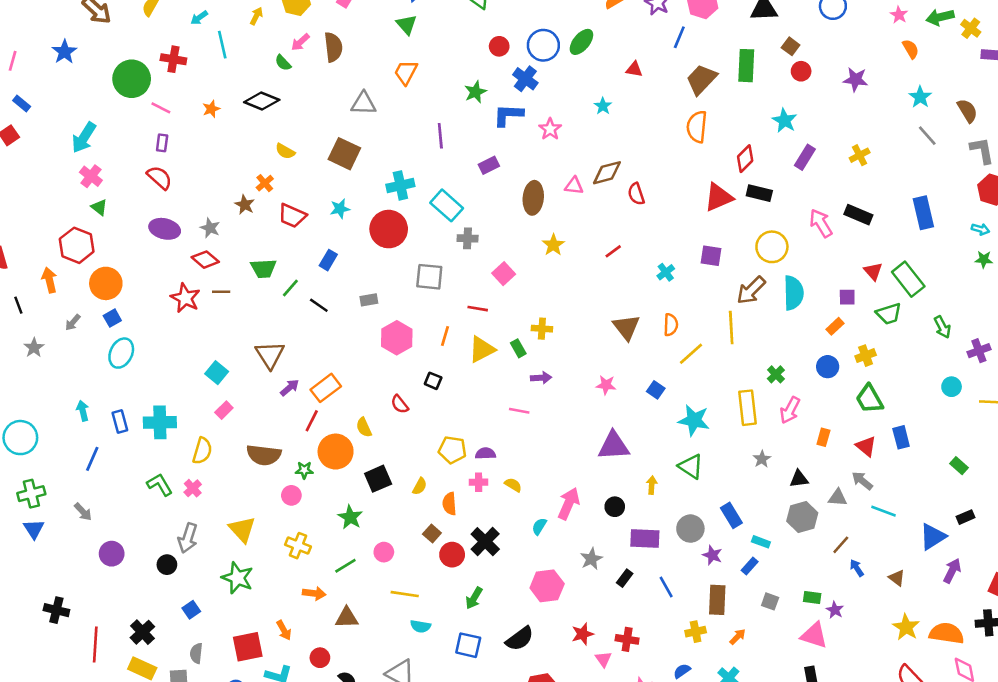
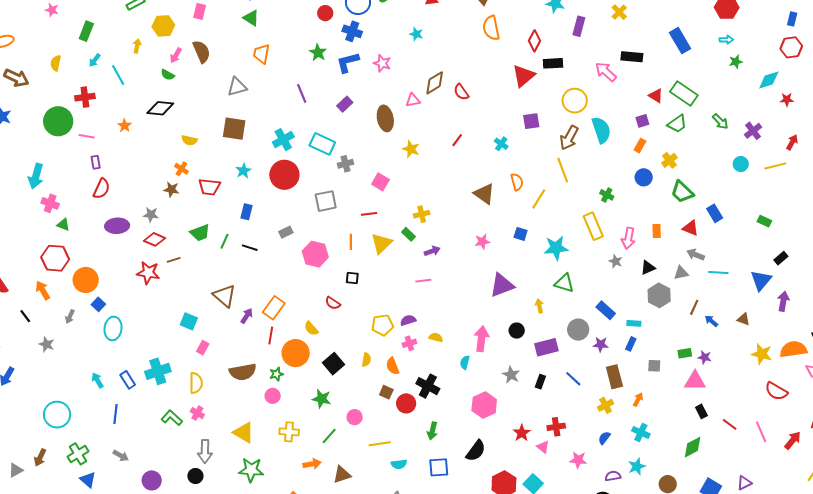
red semicircle: (159, 178) -> (101, 189), turned 90
pink arrow: (790, 410) -> (628, 238), moved

